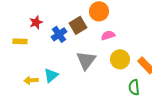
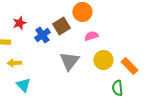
cyan triangle: (51, 75) -> (23, 85), moved, turned -35
yellow arrow: (31, 80) -> (14, 63), moved

